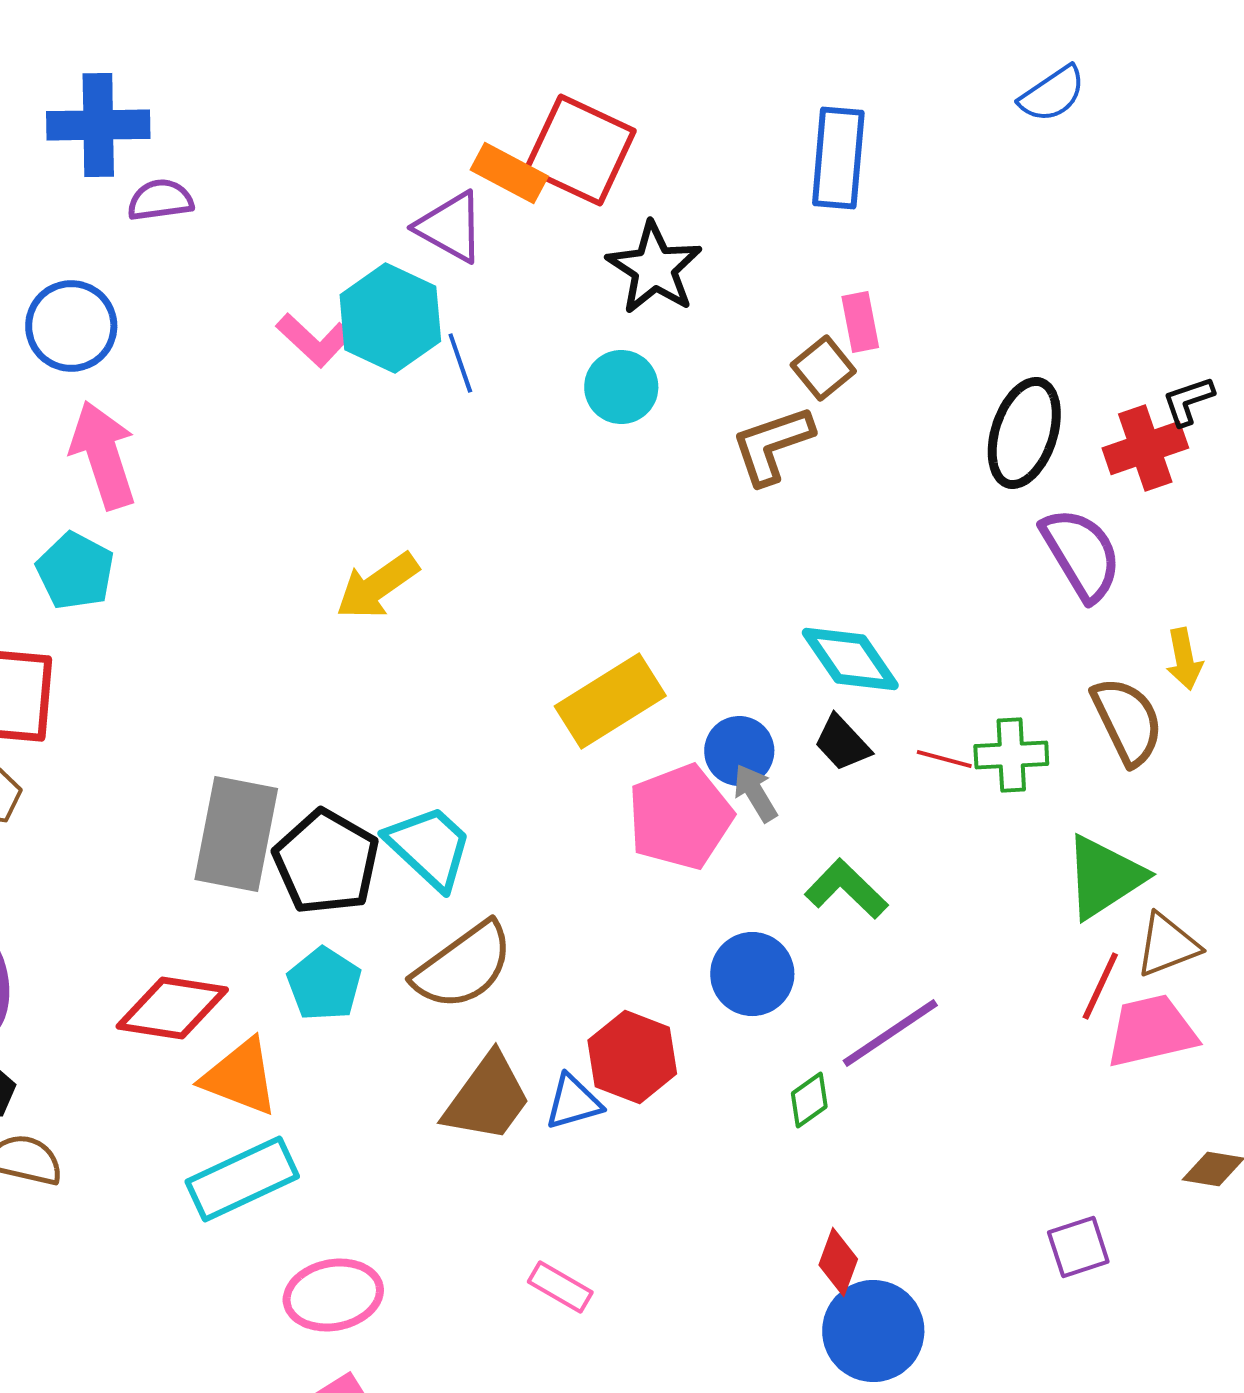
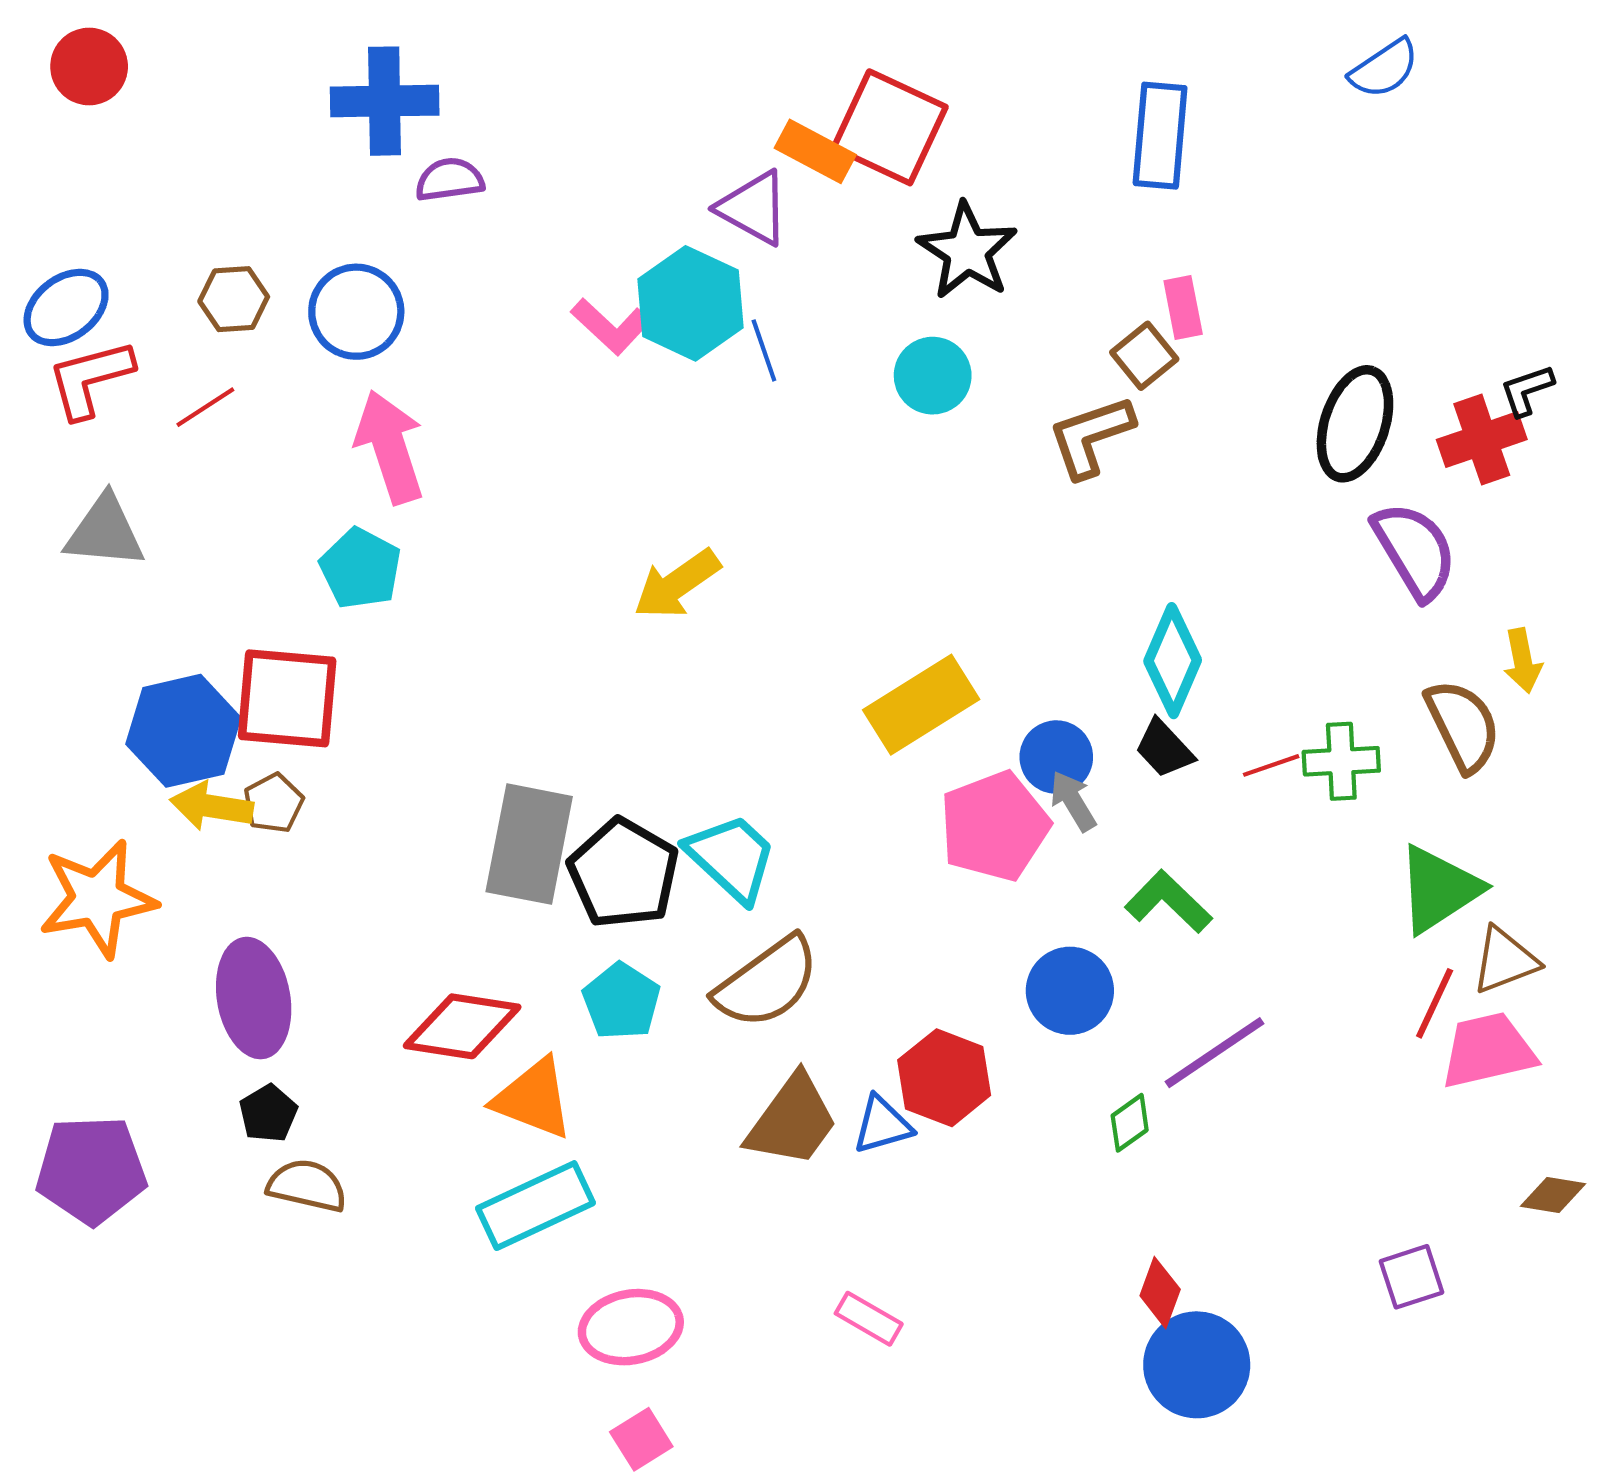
cyan diamond: (850, 659) -> (1173, 661), turned 58
red line: (944, 759) -> (1271, 765), turned -34

